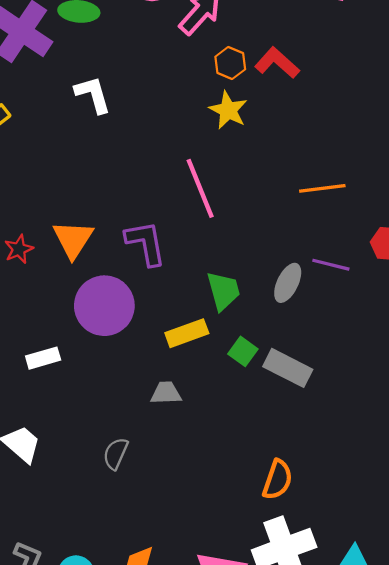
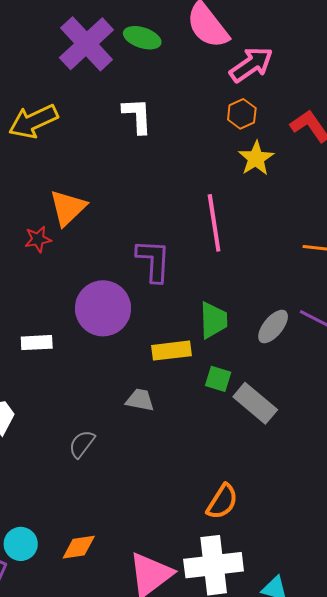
orange hexagon: (230, 63) -> (242, 114), moved
orange triangle: (73, 239) -> (68, 208), moved
green square: (243, 351) -> (218, 379), turned -32

